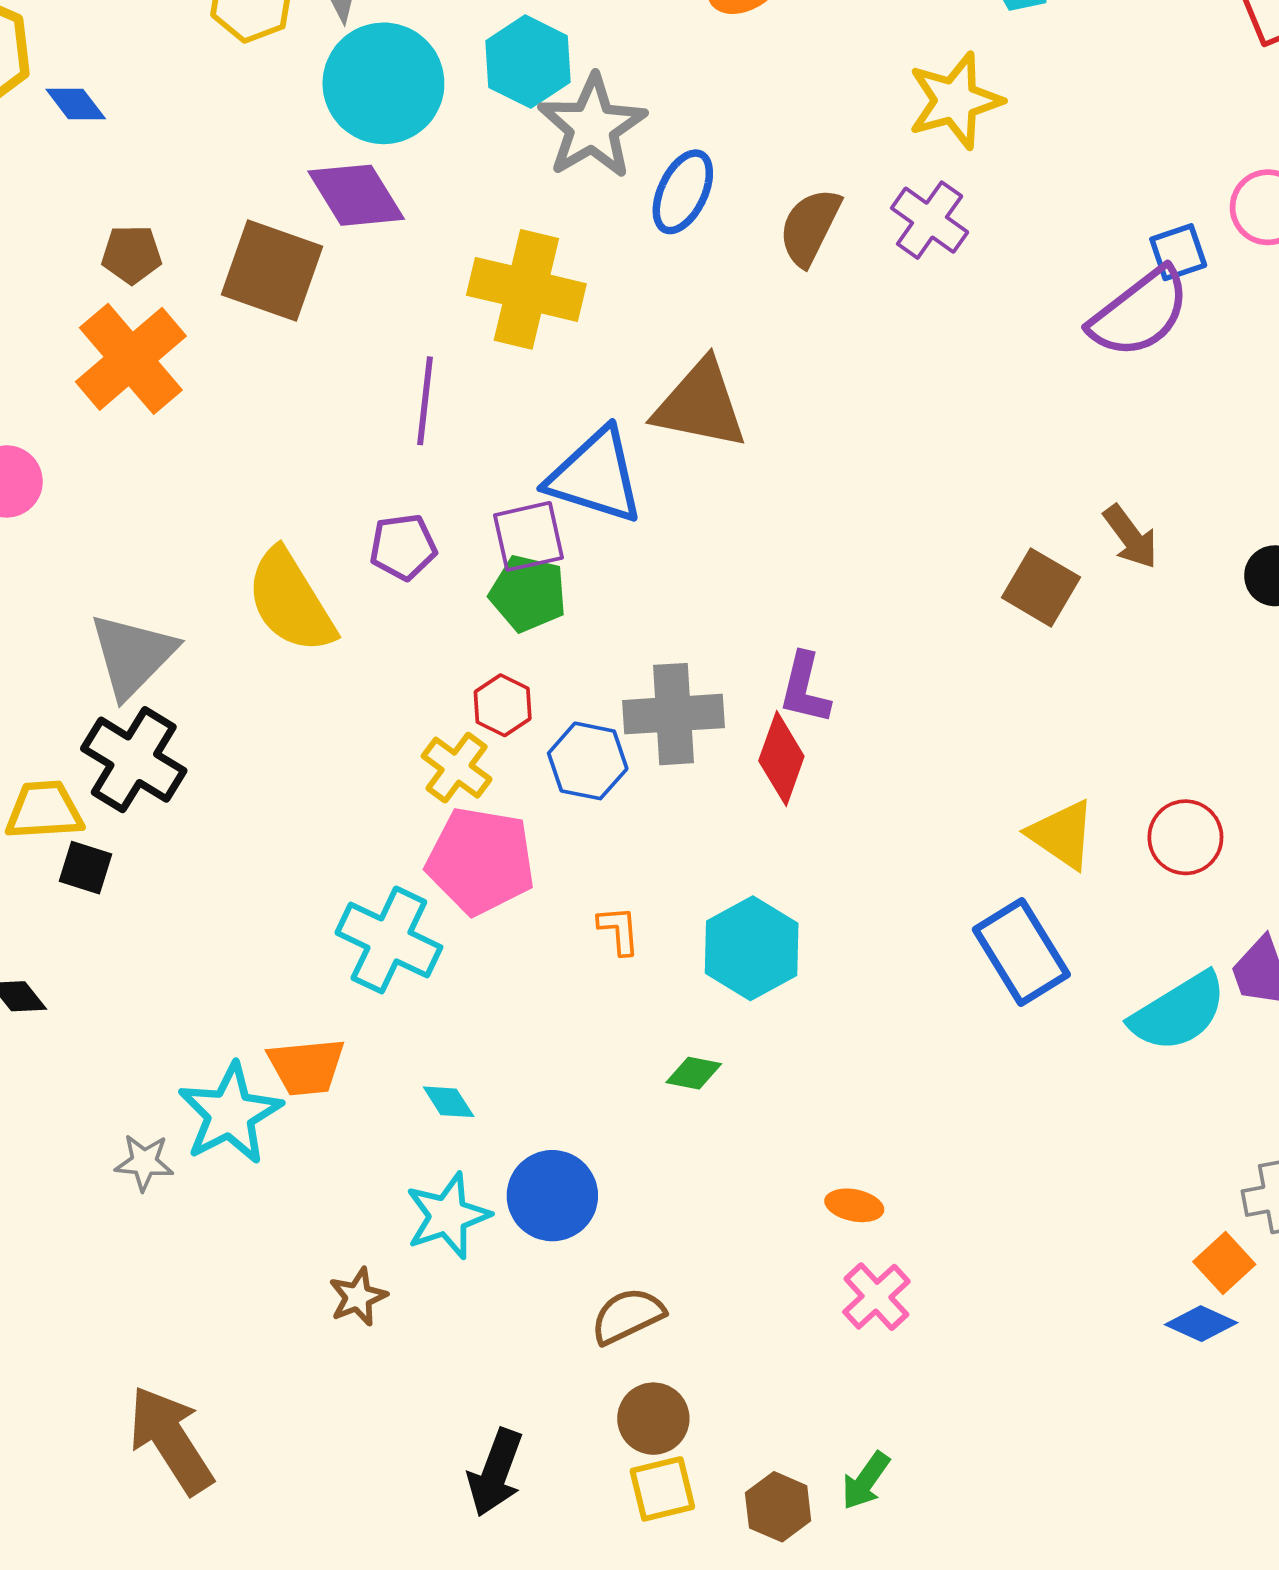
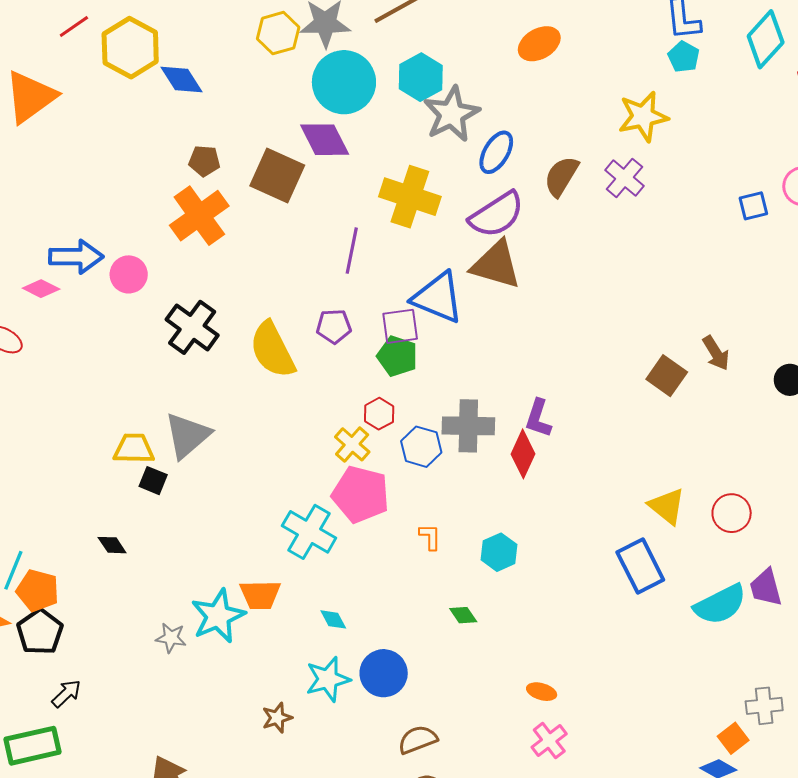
blue diamond: (76, 104) -> (182, 79), size x1.4
purple semicircle: (1140, 313) -> (497, 215), moved
gray triangle: (133, 655) -> (187, 435), moved
black cross: (134, 760) -> (192, 327), moved
cyan hexagon: (752, 948) -> (499, 552), size x0.7
green diamond: (694, 1073) -> (463, 615), turned 40

